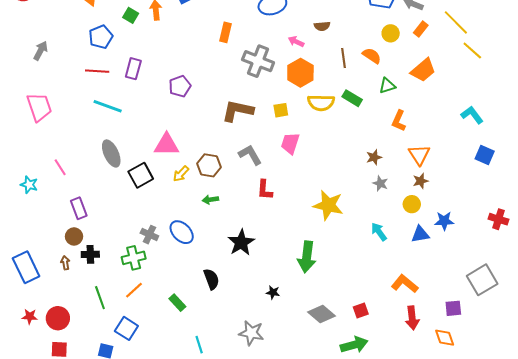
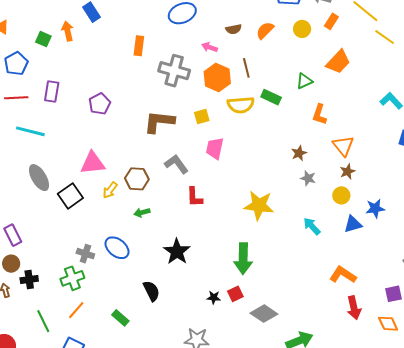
orange semicircle: (372, 56) -> (265, 30), moved, turned -72
brown line: (344, 58) -> (246, 68), moved
red square: (361, 310) -> (235, 294), moved

